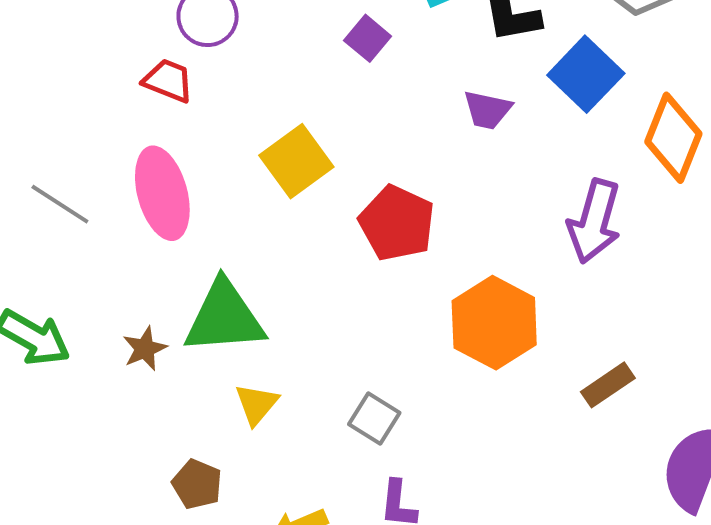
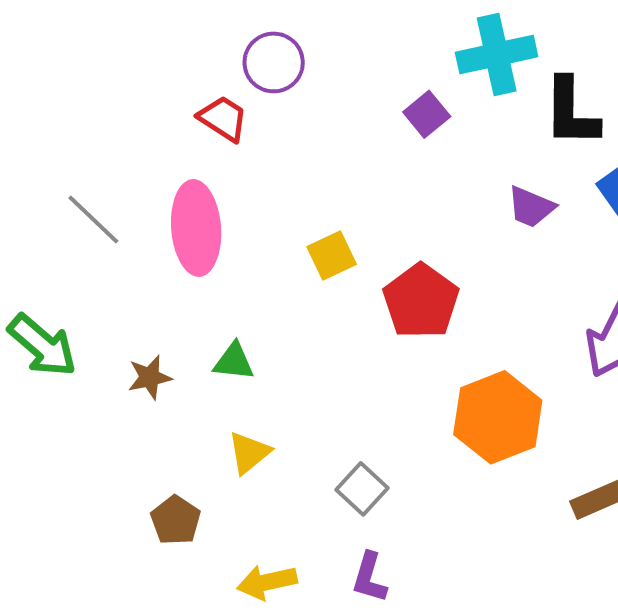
yellow square: (296, 161) -> (332, 256), moved, size x0.7
green triangle: (224, 317) -> (234, 362), size x0.5

